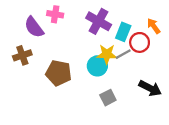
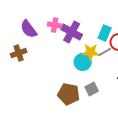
pink cross: (55, 14) -> (55, 25), moved
purple cross: (99, 21) -> (72, 32), moved
brown pentagon: (59, 73) -> (69, 94), moved

